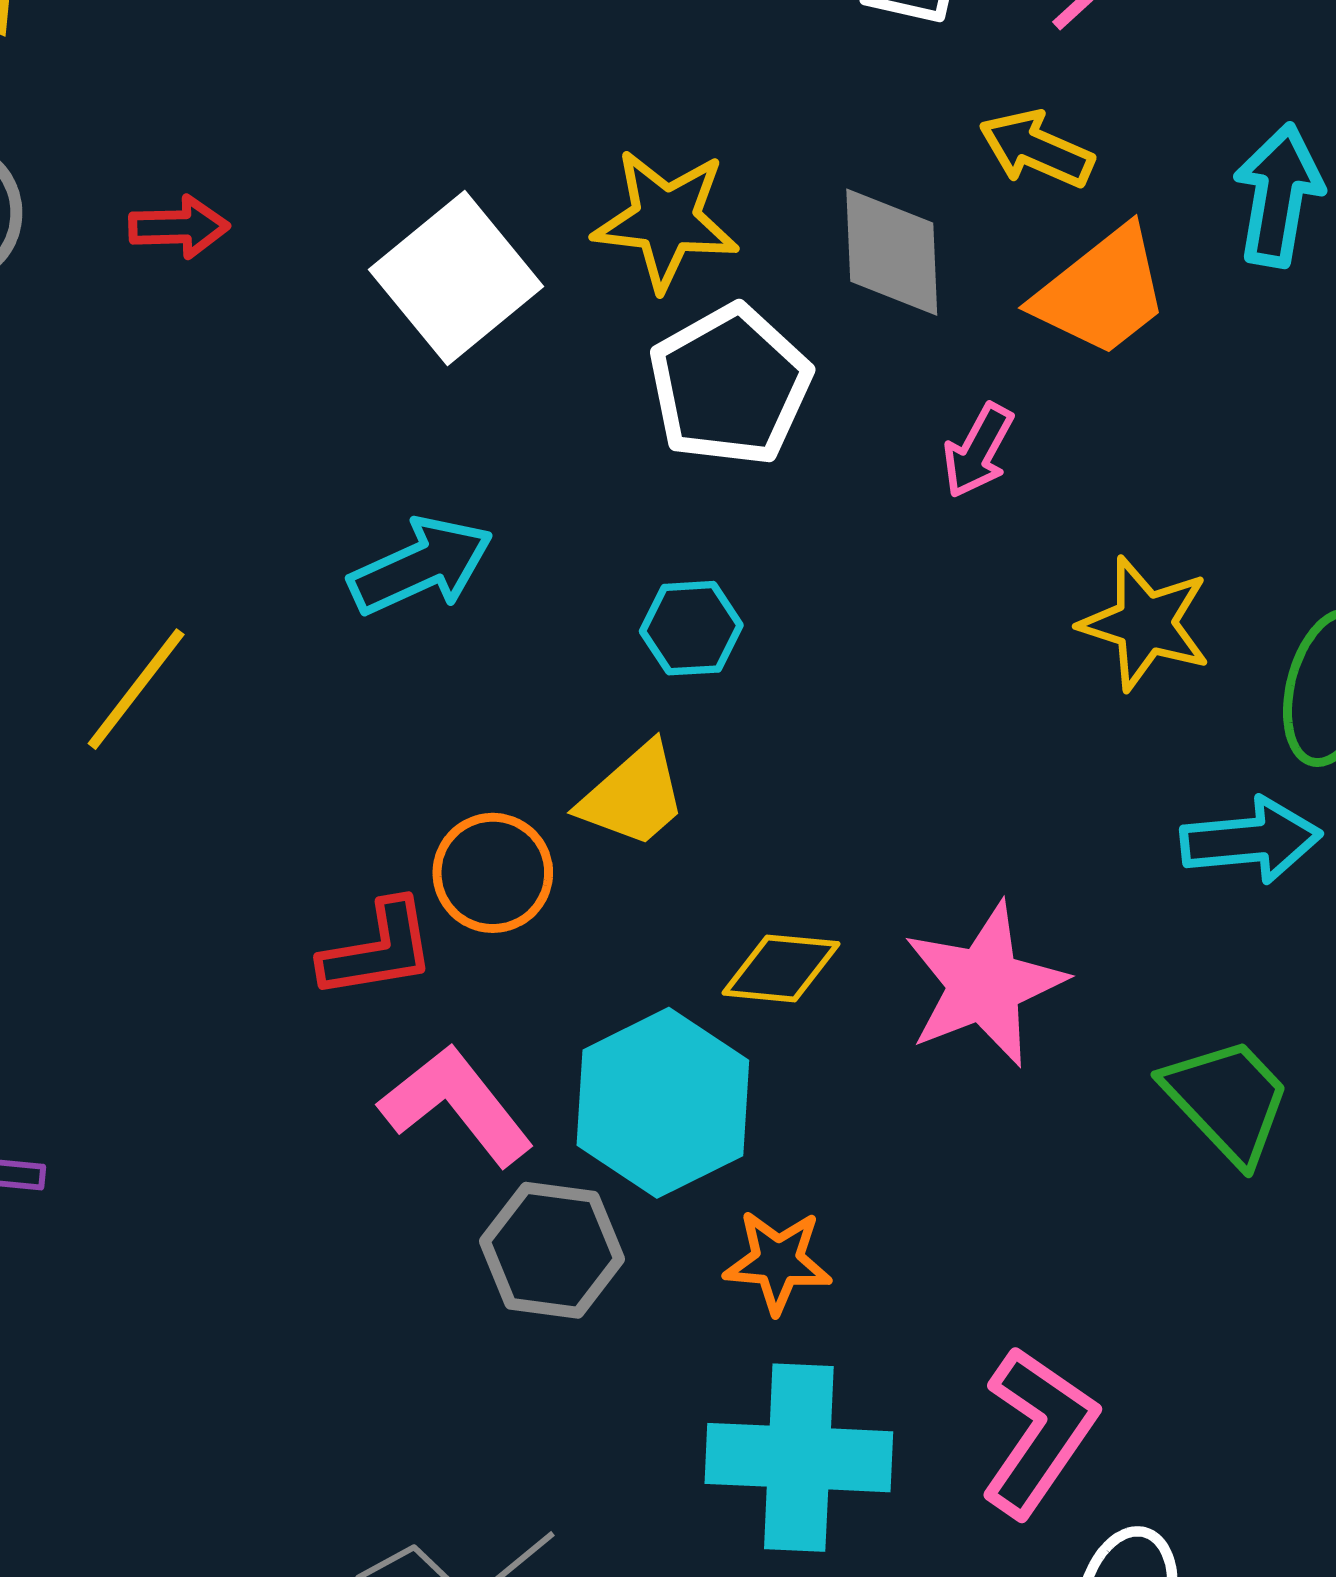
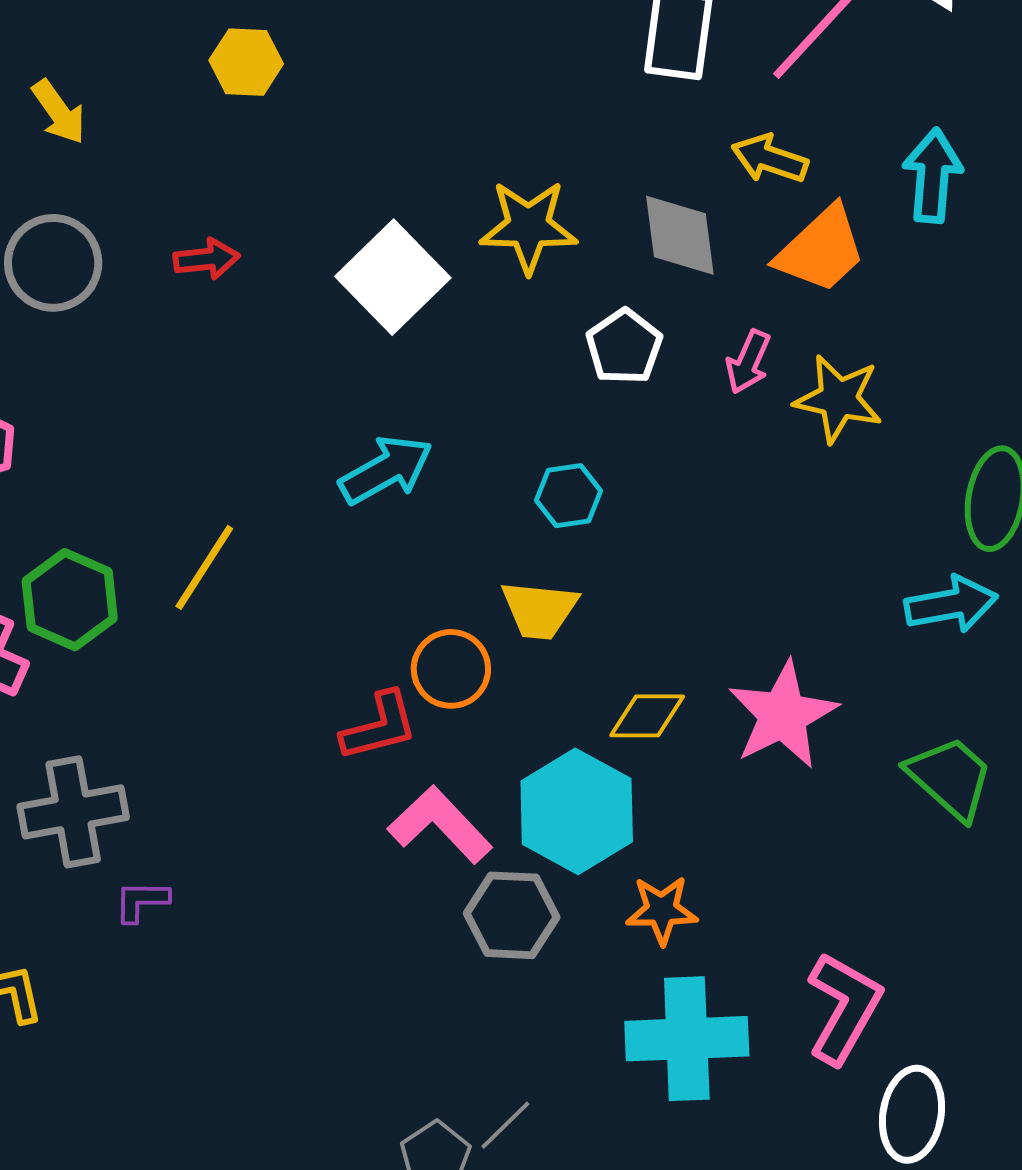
white pentagon: (730, 385) -> (624, 347), moved, size x0.7
yellow star: (1145, 623) -> (838, 399), moved
yellow trapezoid: (633, 796) -> (540, 610), turned 52

